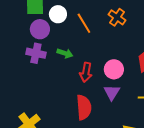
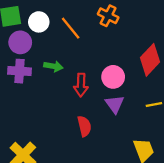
red semicircle: (84, 107) -> (84, 126), size x0.7

